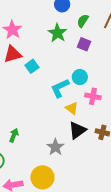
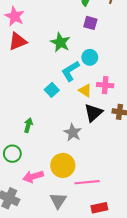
green star: (58, 33) -> (60, 42), moved
cyan square: (32, 66) -> (52, 90), moved
pink cross: (93, 96) -> (105, 85), moved

